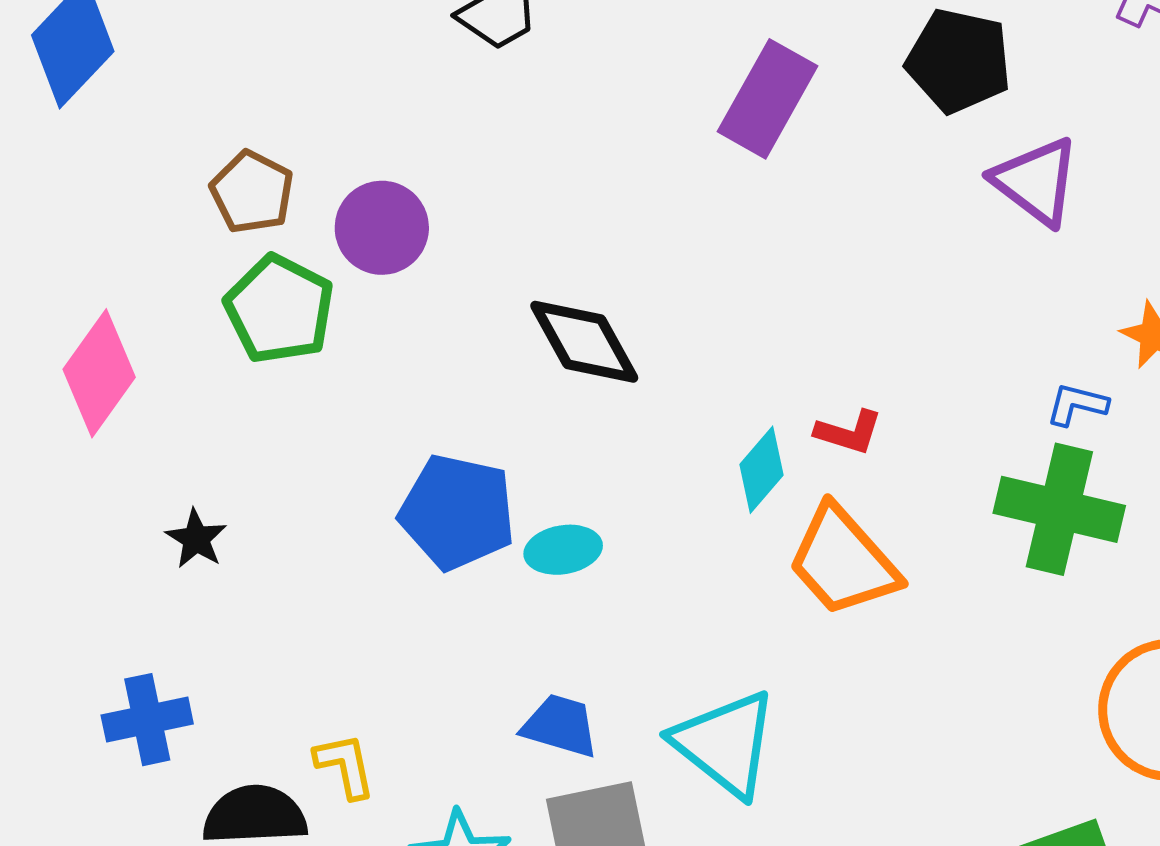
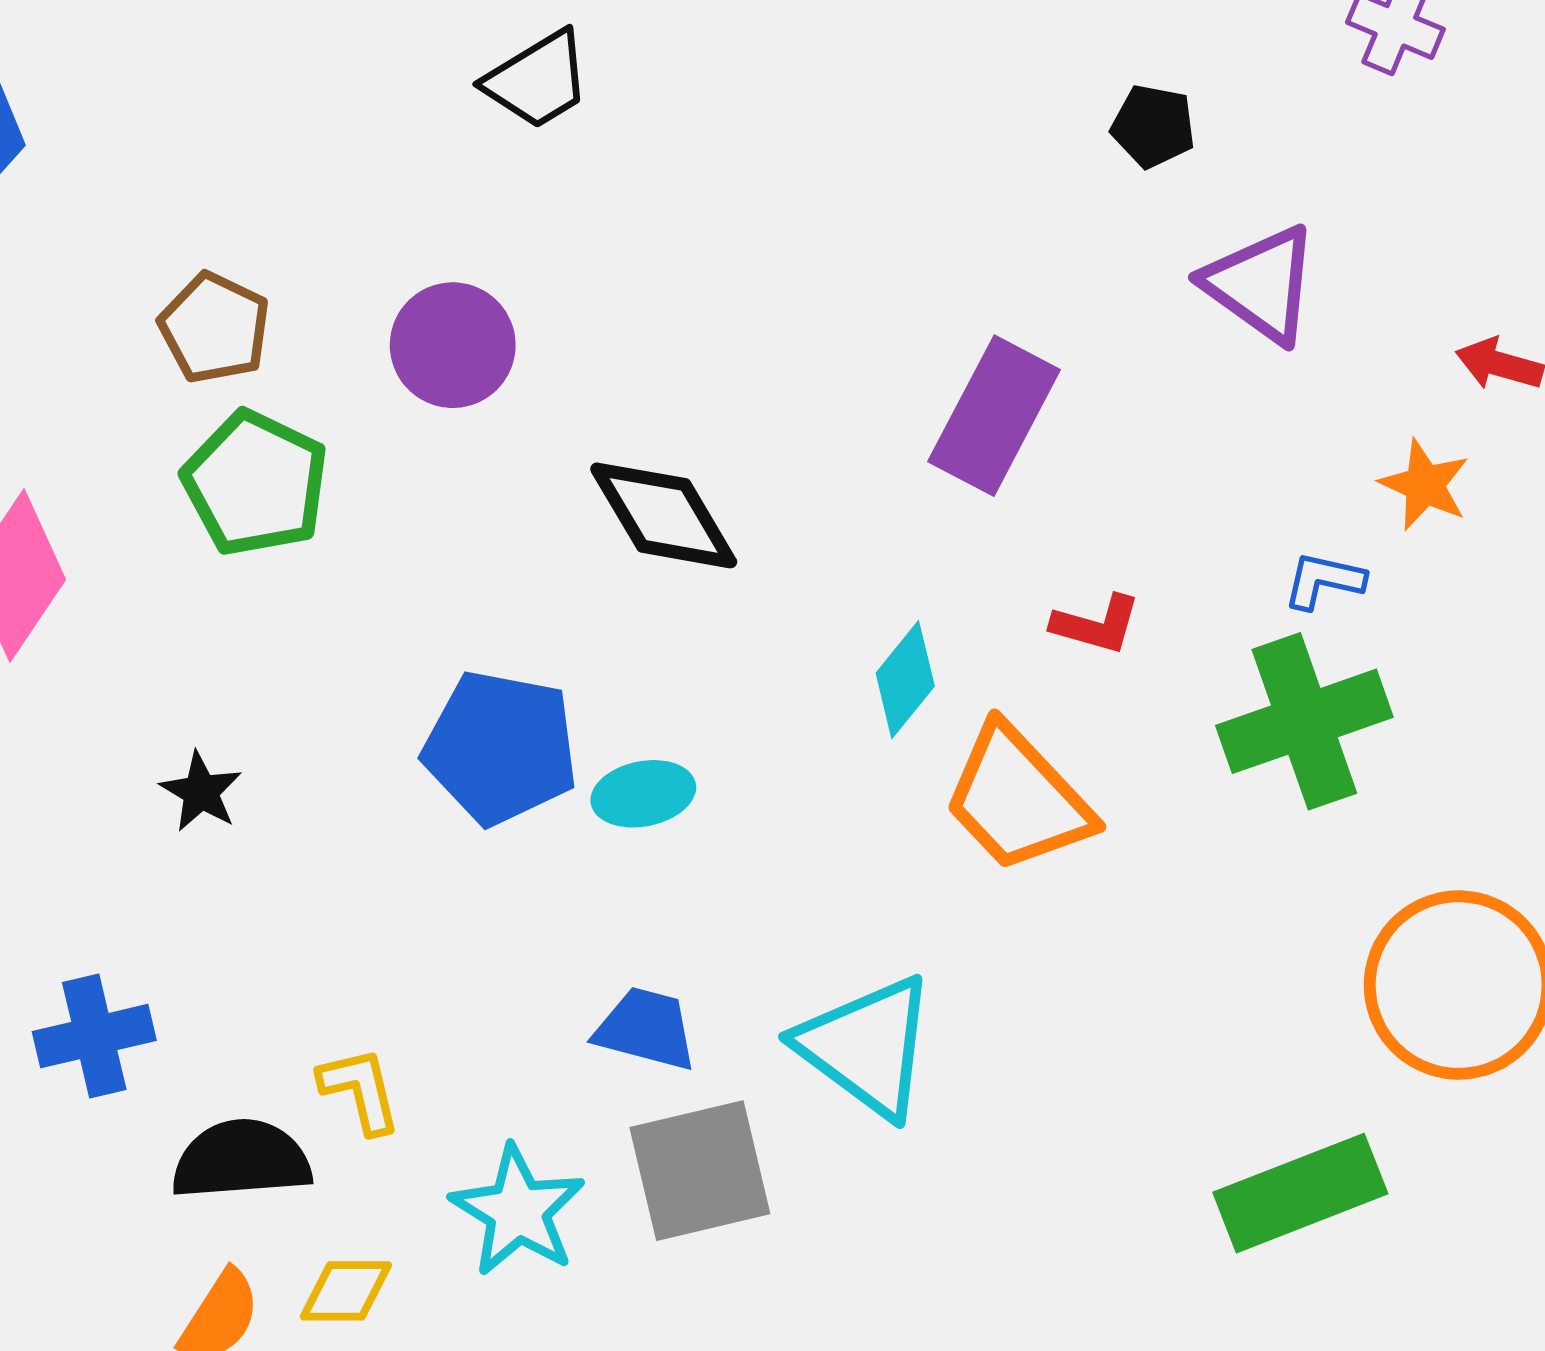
black pentagon: (959, 61) -> (1153, 126), size x0.6
purple rectangle: (767, 99) -> (994, 416), moved
purple circle: (382, 228) -> (453, 345), moved
red L-shape: (849, 432) -> (1096, 624), moved
green cross: (1059, 509) -> (1304, 721), turned -31
black star: (196, 539) -> (201, 792), moved

